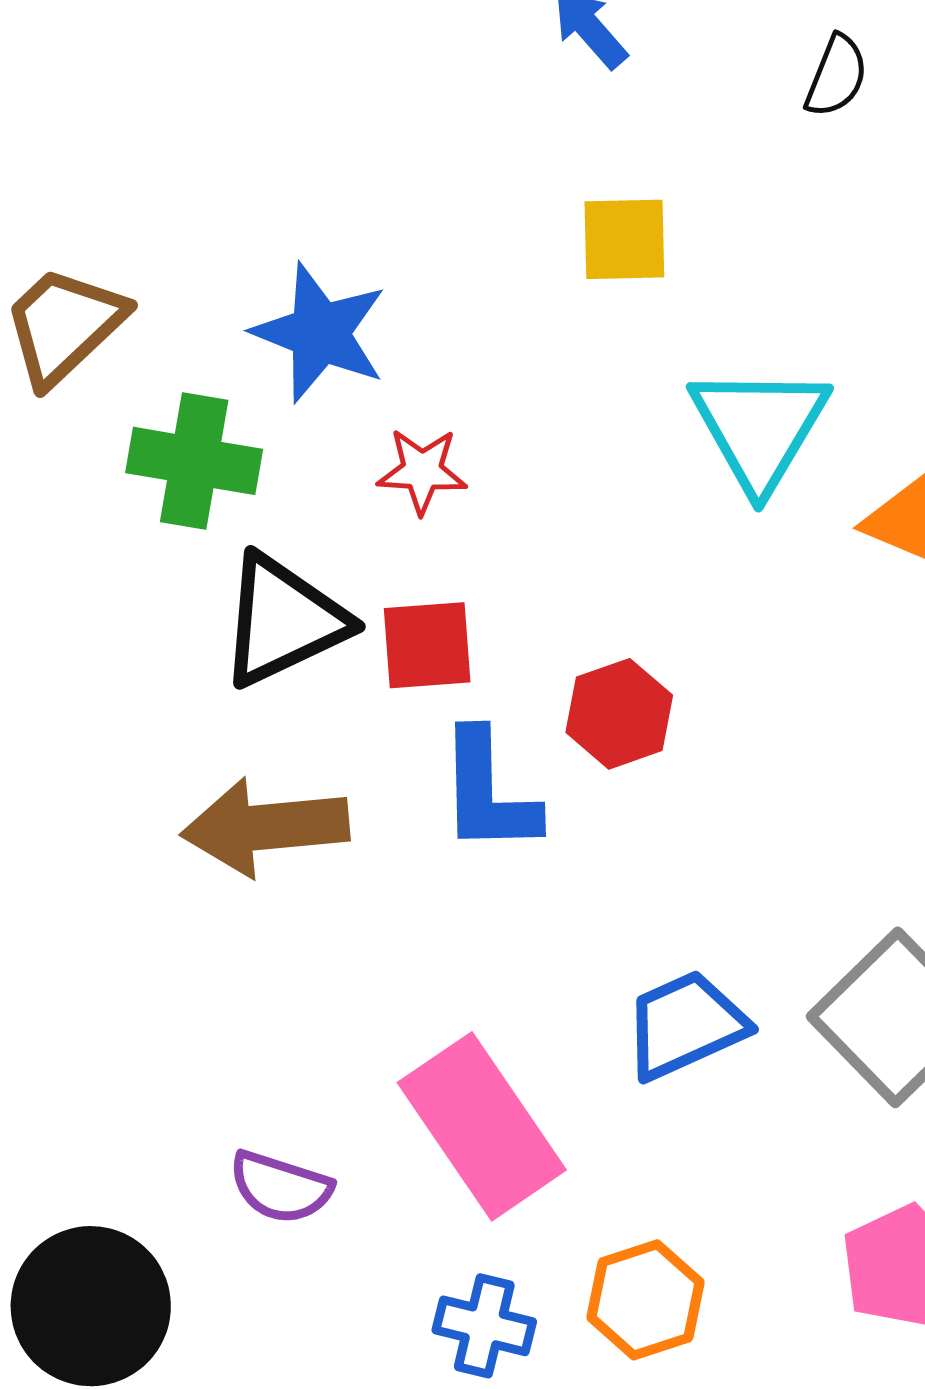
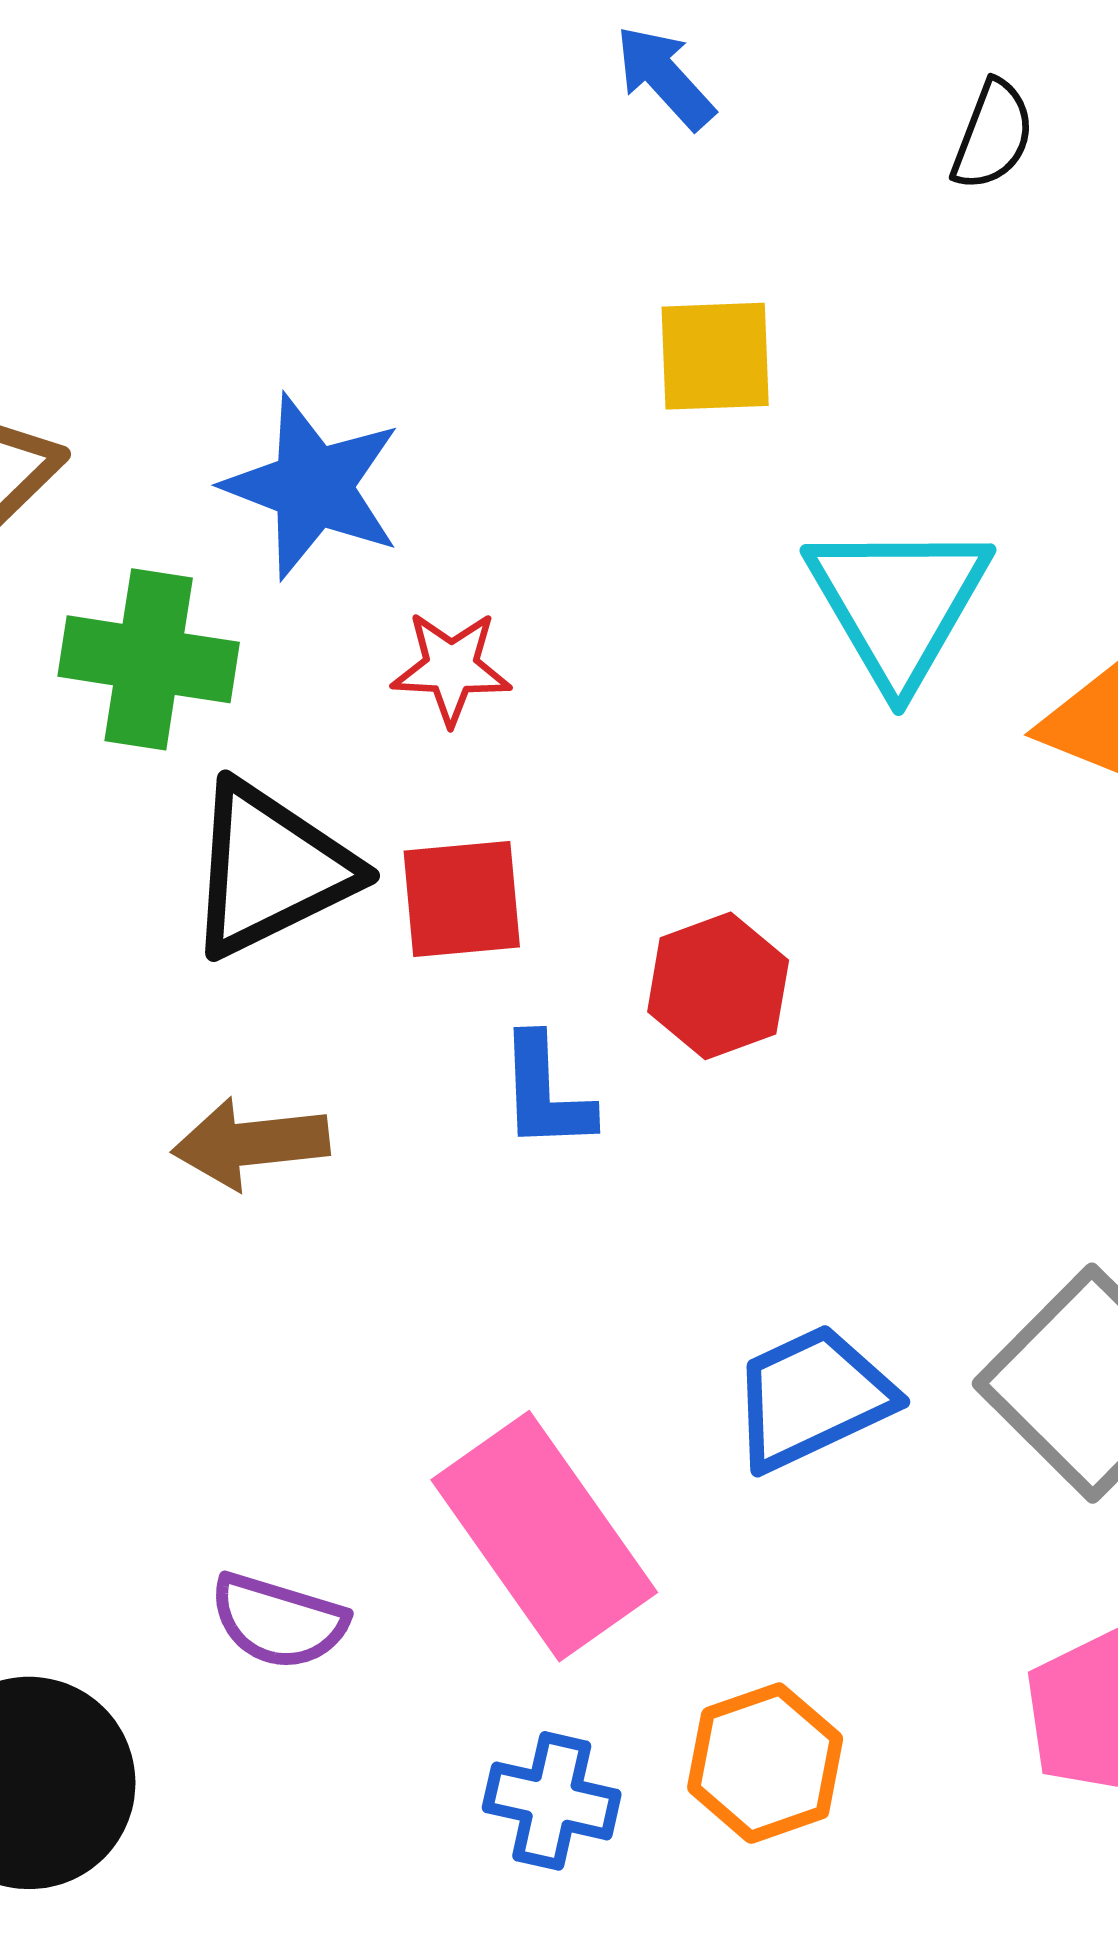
blue L-shape: (488, 792) -> (545, 1093), size x0.7
brown arrow: (265, 827) -> (251, 1143), size x0.7

